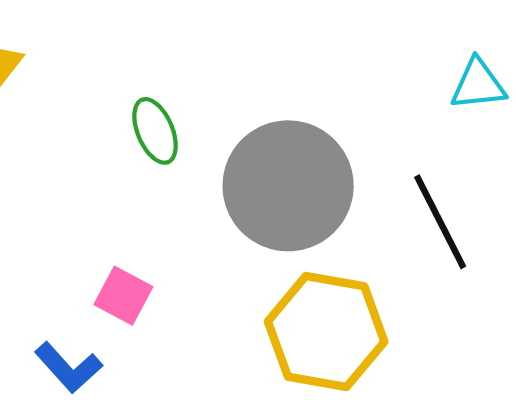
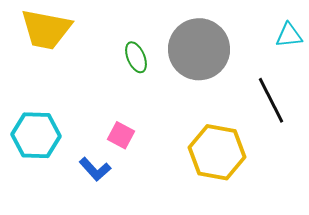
gray circle: (288, 186) -> (199, 49), moved

